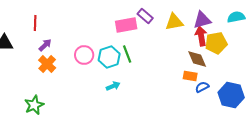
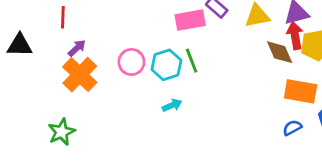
brown diamond: (197, 59) -> (280, 52), moved
orange cross: (47, 64) -> (80, 75), size x1.4
orange rectangle: (190, 76) -> (301, 91), moved, size x1.6
blue semicircle: (202, 87) -> (292, 128), moved

